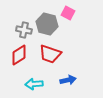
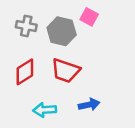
gray cross: (24, 30) -> (26, 26), moved

